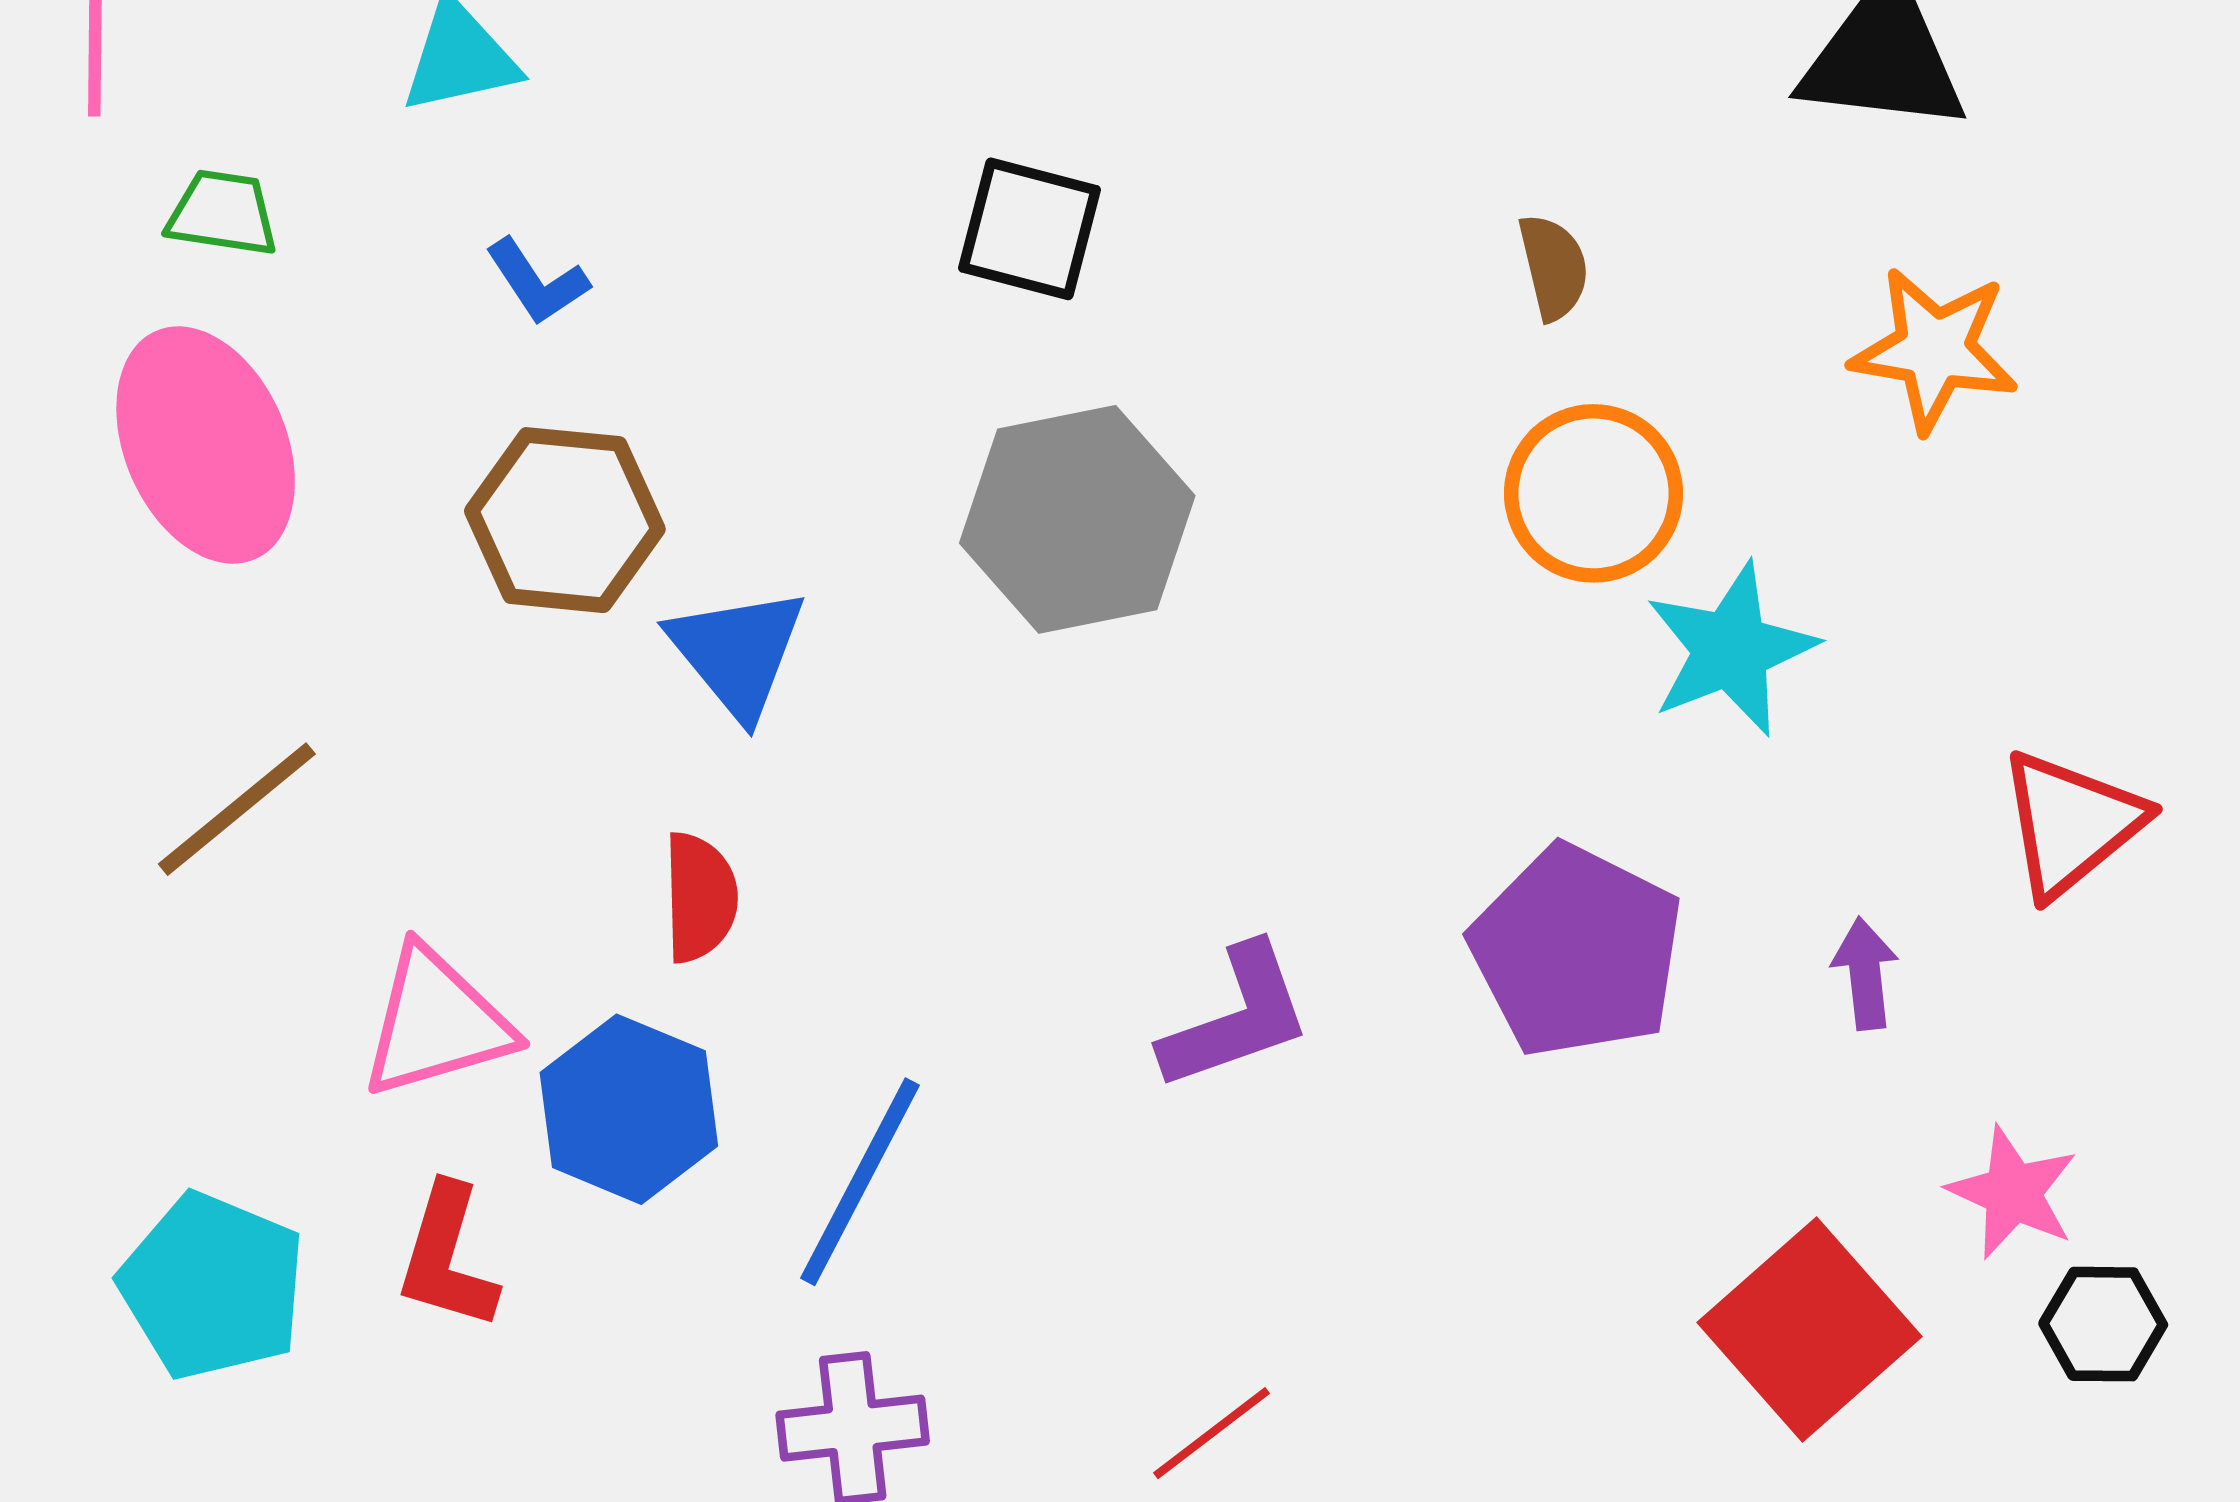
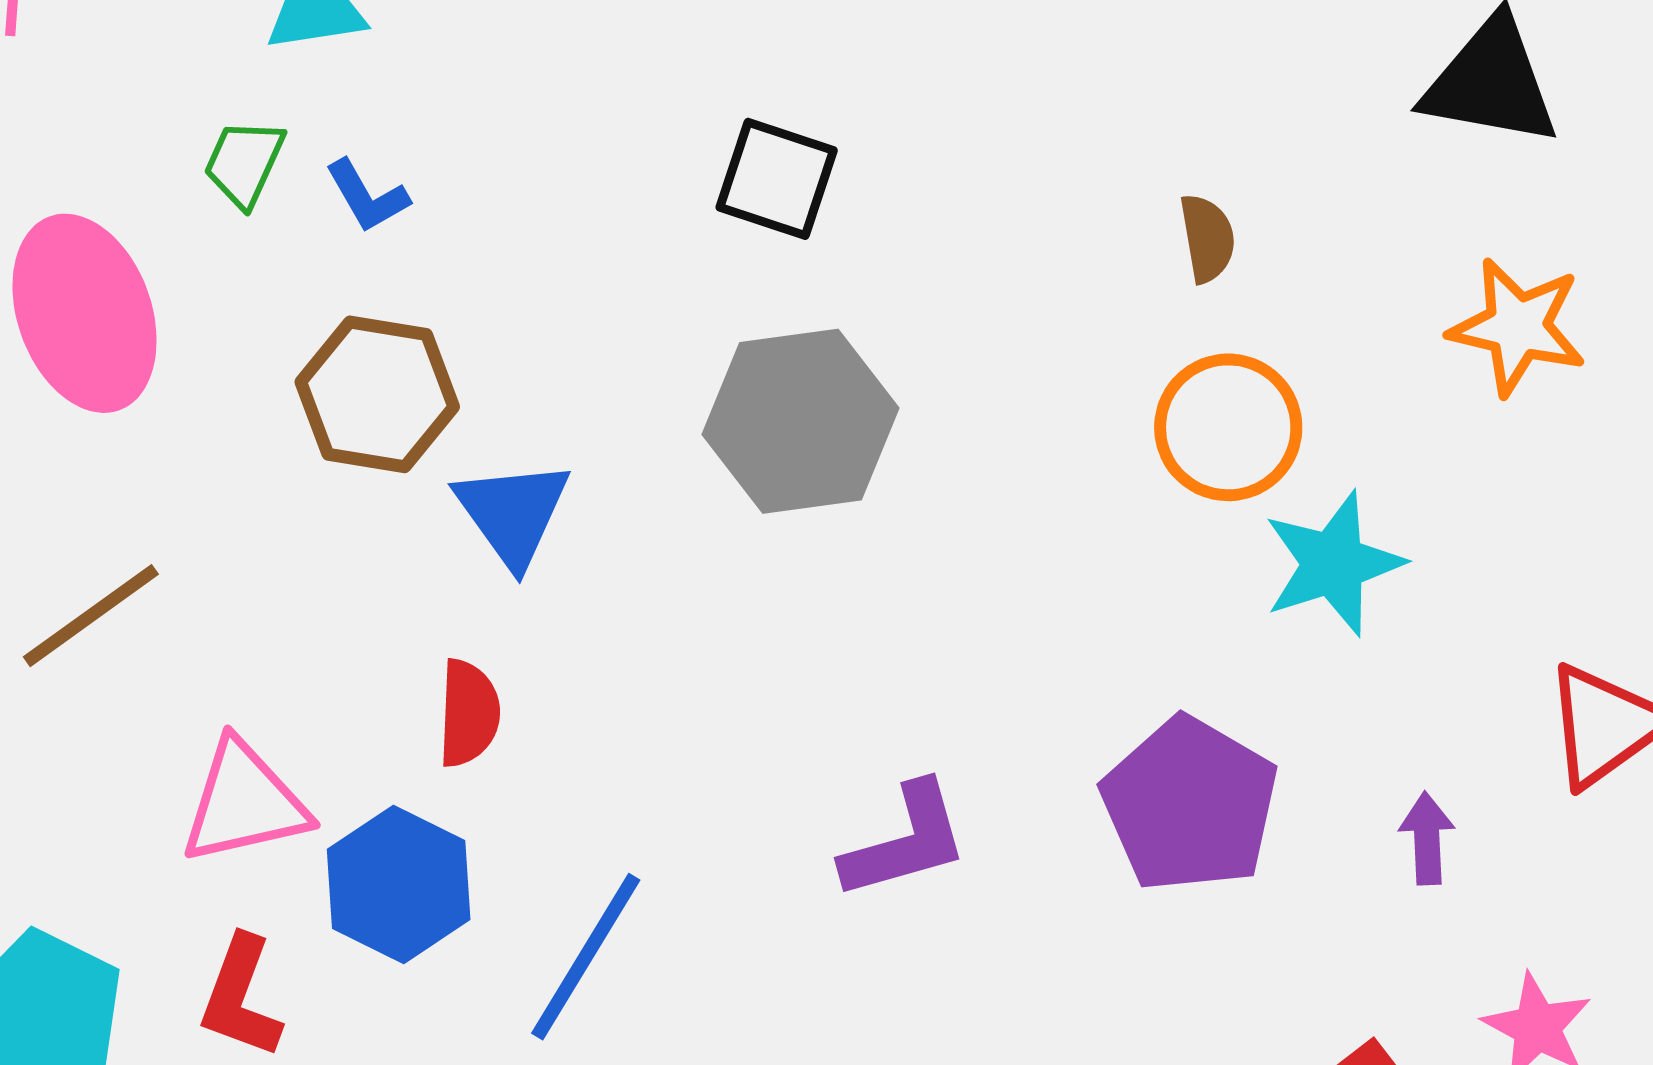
green trapezoid: (223, 213) -> (244, 163), moved, turned -78

